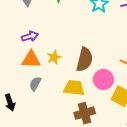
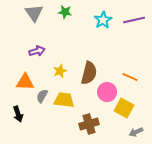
orange triangle: (31, 59) -> (25, 82), moved
yellow trapezoid: (74, 88) -> (64, 100), moved

